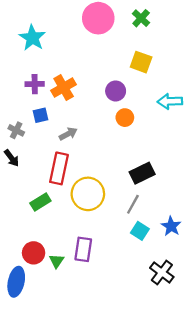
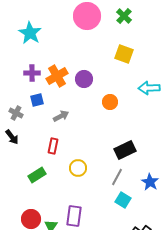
purple circle: (116, 91) -> (84, 79), moved
red rectangle: (59, 168) -> (53, 146), size x0.6
yellow circle: (88, 194) -> (78, 168), size x0.6
blue star: (171, 226) -> (150, 182), moved

